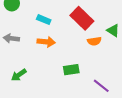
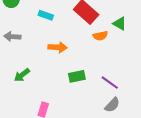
orange arrow: (46, 42) -> (58, 47), moved
green rectangle: (71, 70) -> (77, 76), moved

